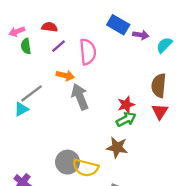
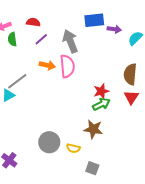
blue rectangle: (118, 25) -> (94, 20), turned -36
pink semicircle: (88, 52) -> (67, 66), moved
gray arrow: (80, 97) -> (70, 41), moved
yellow semicircle: (86, 168) -> (73, 148), moved, size x0.6

